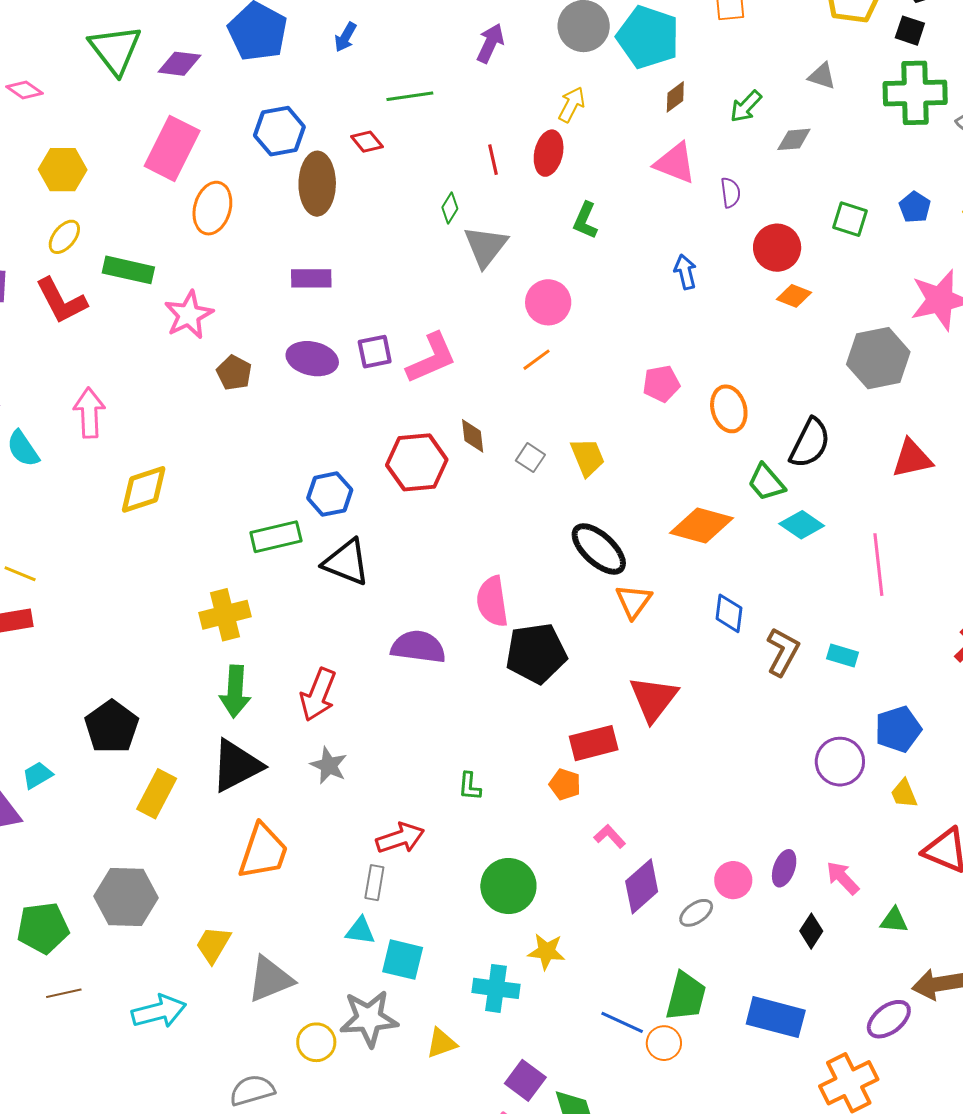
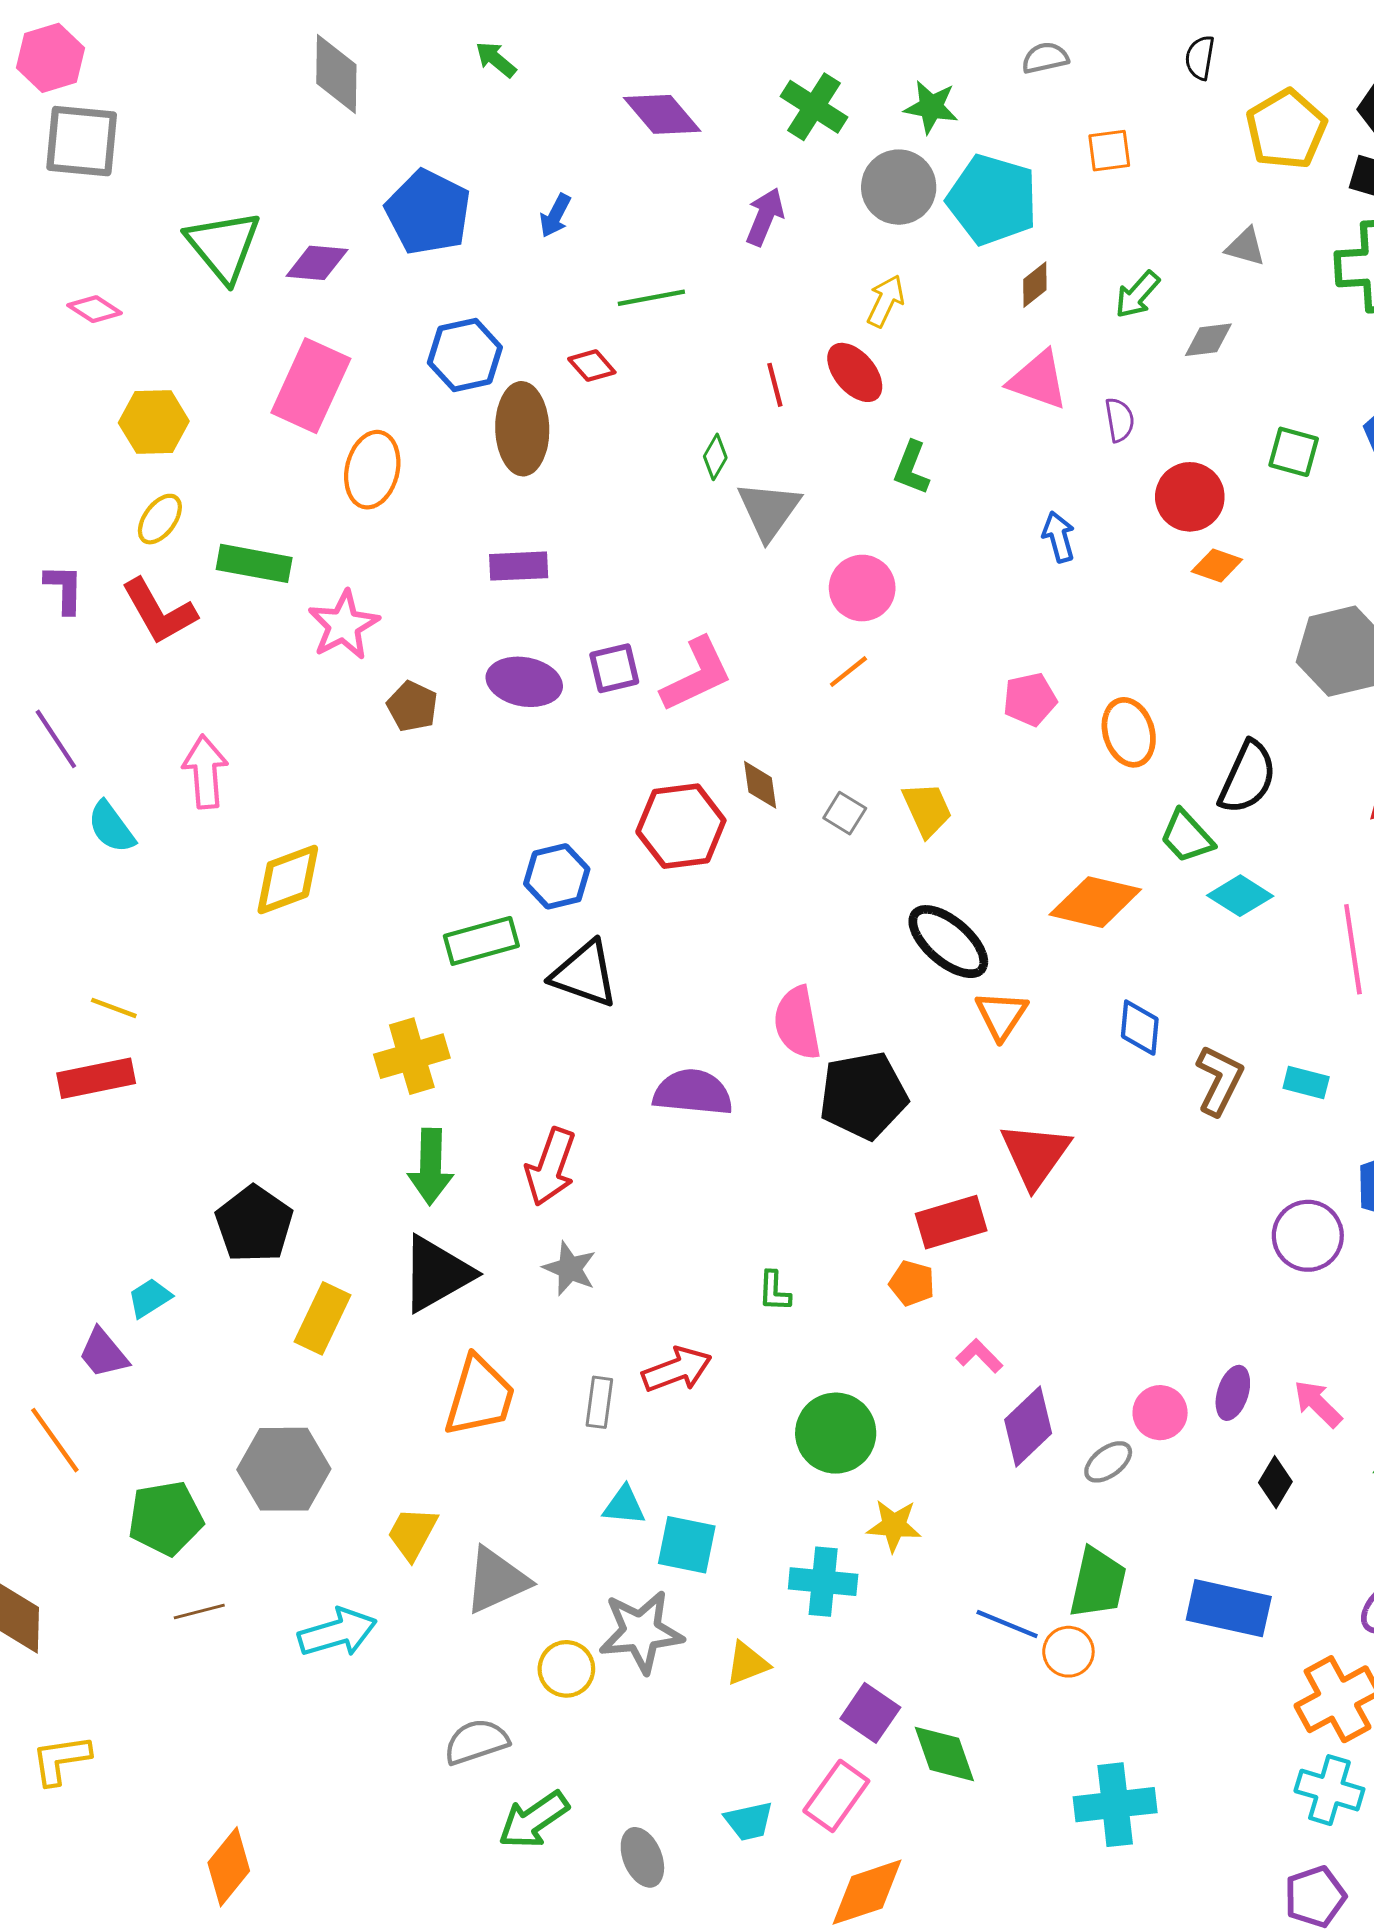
red ellipse: (549, 153) -> (855, 372), turned -51
gray rectangle: (374, 883) -> (599, 1402), moved

